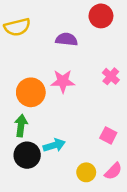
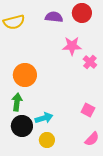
purple semicircle: (66, 39) -> (54, 17), moved
pink star: (63, 81) -> (72, 46), moved
yellow circle: (86, 172) -> (47, 140), moved

